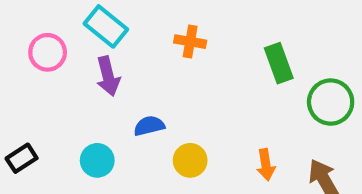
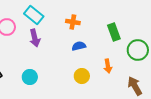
blue semicircle: (149, 126) -> (79, 46), moved
yellow circle: (190, 160) -> (82, 76), moved
orange arrow: (266, 165) -> (108, 66), moved

